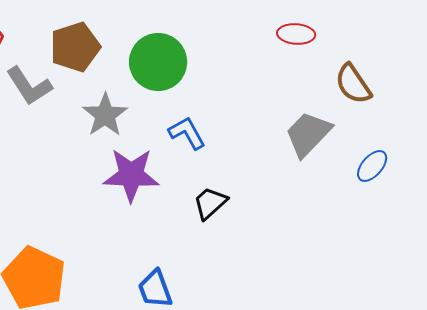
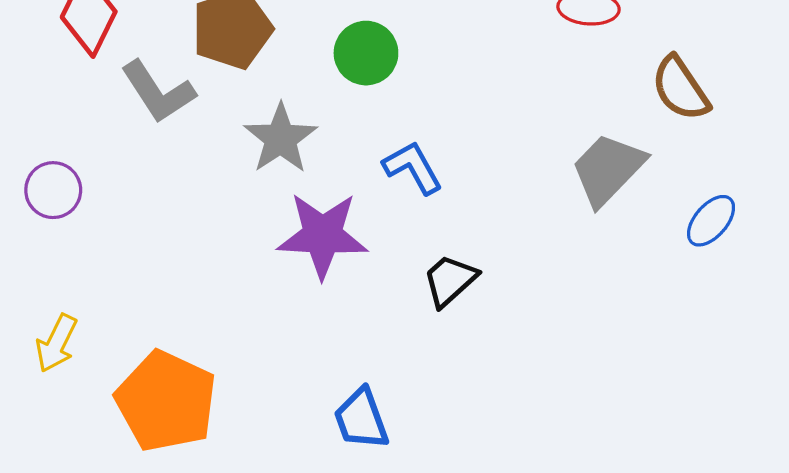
green circle: (158, 62) -> (366, 53), size x0.7

